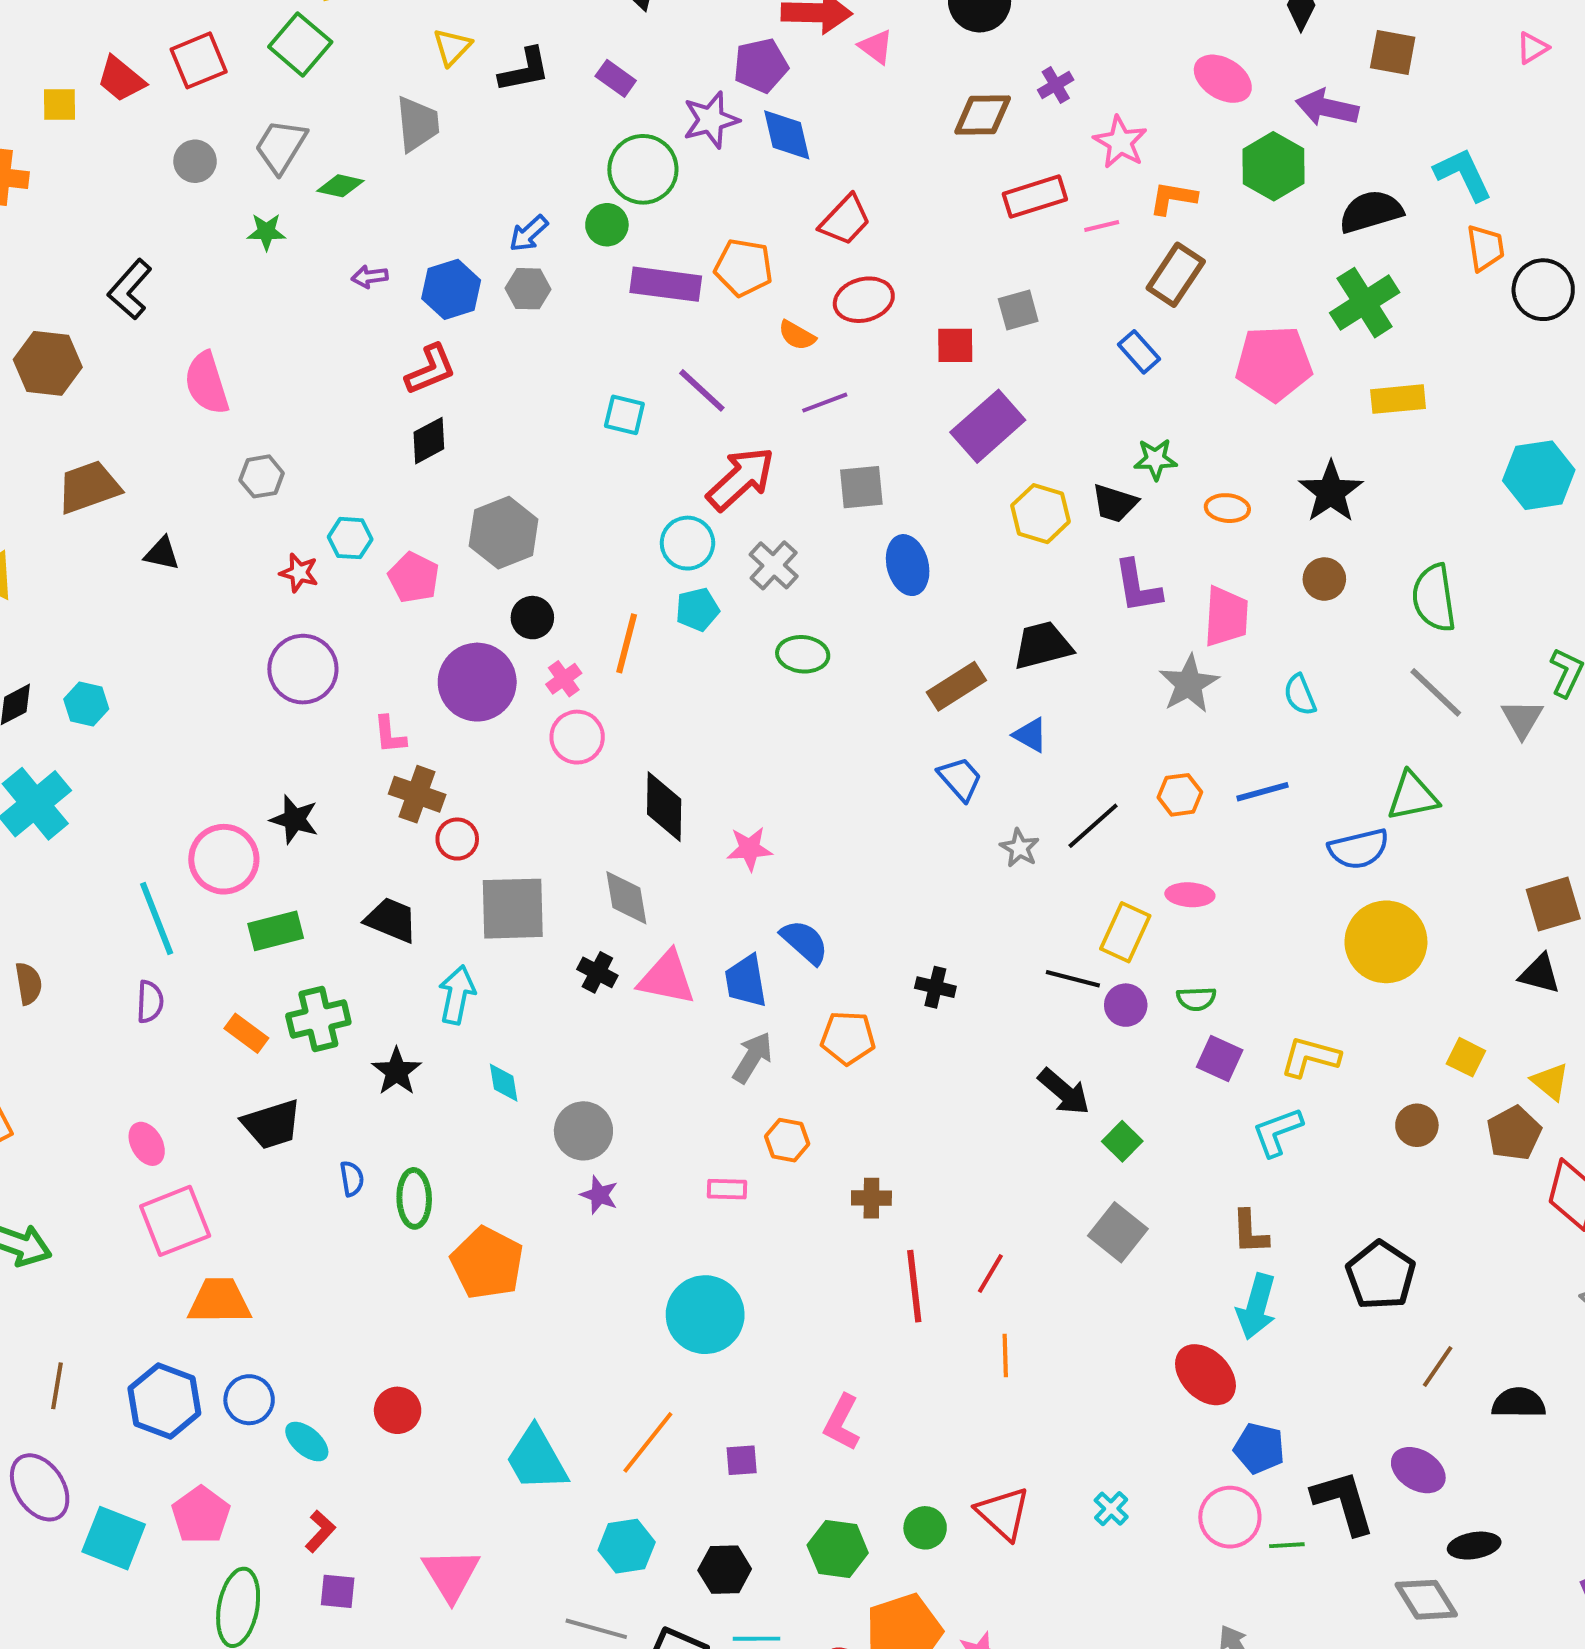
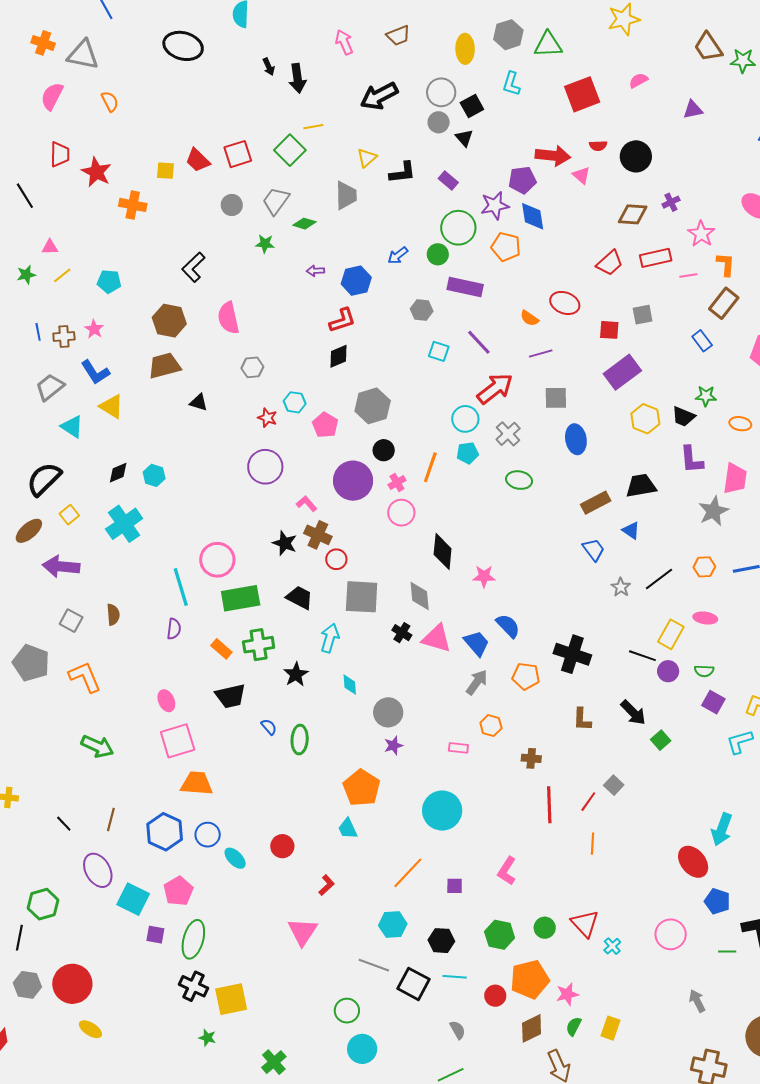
orange L-shape: (1173, 198) -> (726, 264), turned 80
red trapezoid: (845, 220) -> (610, 263), moved
orange pentagon: (744, 268) -> (506, 247), moved
gray hexagon: (528, 289) -> (422, 310), moved
red ellipse: (864, 300) -> (565, 303), turned 32
brown hexagon: (48, 363) -> (169, 321), moved
pink L-shape: (390, 735) -> (307, 504), turned 140
black star: (294, 819) -> (285, 543), moved
green rectangle: (276, 931) -> (241, 598), size x1.4
blue trapezoid: (746, 981) -> (477, 643), turned 144
black cross: (935, 987) -> (572, 654), size x1.8
blue semicircle: (352, 1179) -> (269, 727), turned -36
purple star: (599, 1195) -> (393, 745), turned 30
gray square: (1118, 1232) -> (614, 785), moved, size x0.7
brown L-shape: (1250, 1232) -> (582, 719), moved
orange pentagon: (487, 1263) -> (362, 788), moved
cyan trapezoid: (537, 1459) -> (348, 829), moved, size x0.6
cyan cross: (1111, 1509) -> (612, 946), moved
pink circle: (1230, 1517) -> (671, 934), moved
red L-shape: (320, 1531) -> (327, 885), moved
purple square: (338, 1591) -> (155, 935), moved

